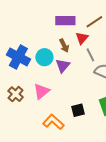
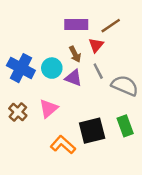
gray line: (90, 55) -> (98, 71), moved
purple triangle: (63, 66) -> (74, 78), turned -49
black square: (78, 110) -> (92, 131), size x1.6

